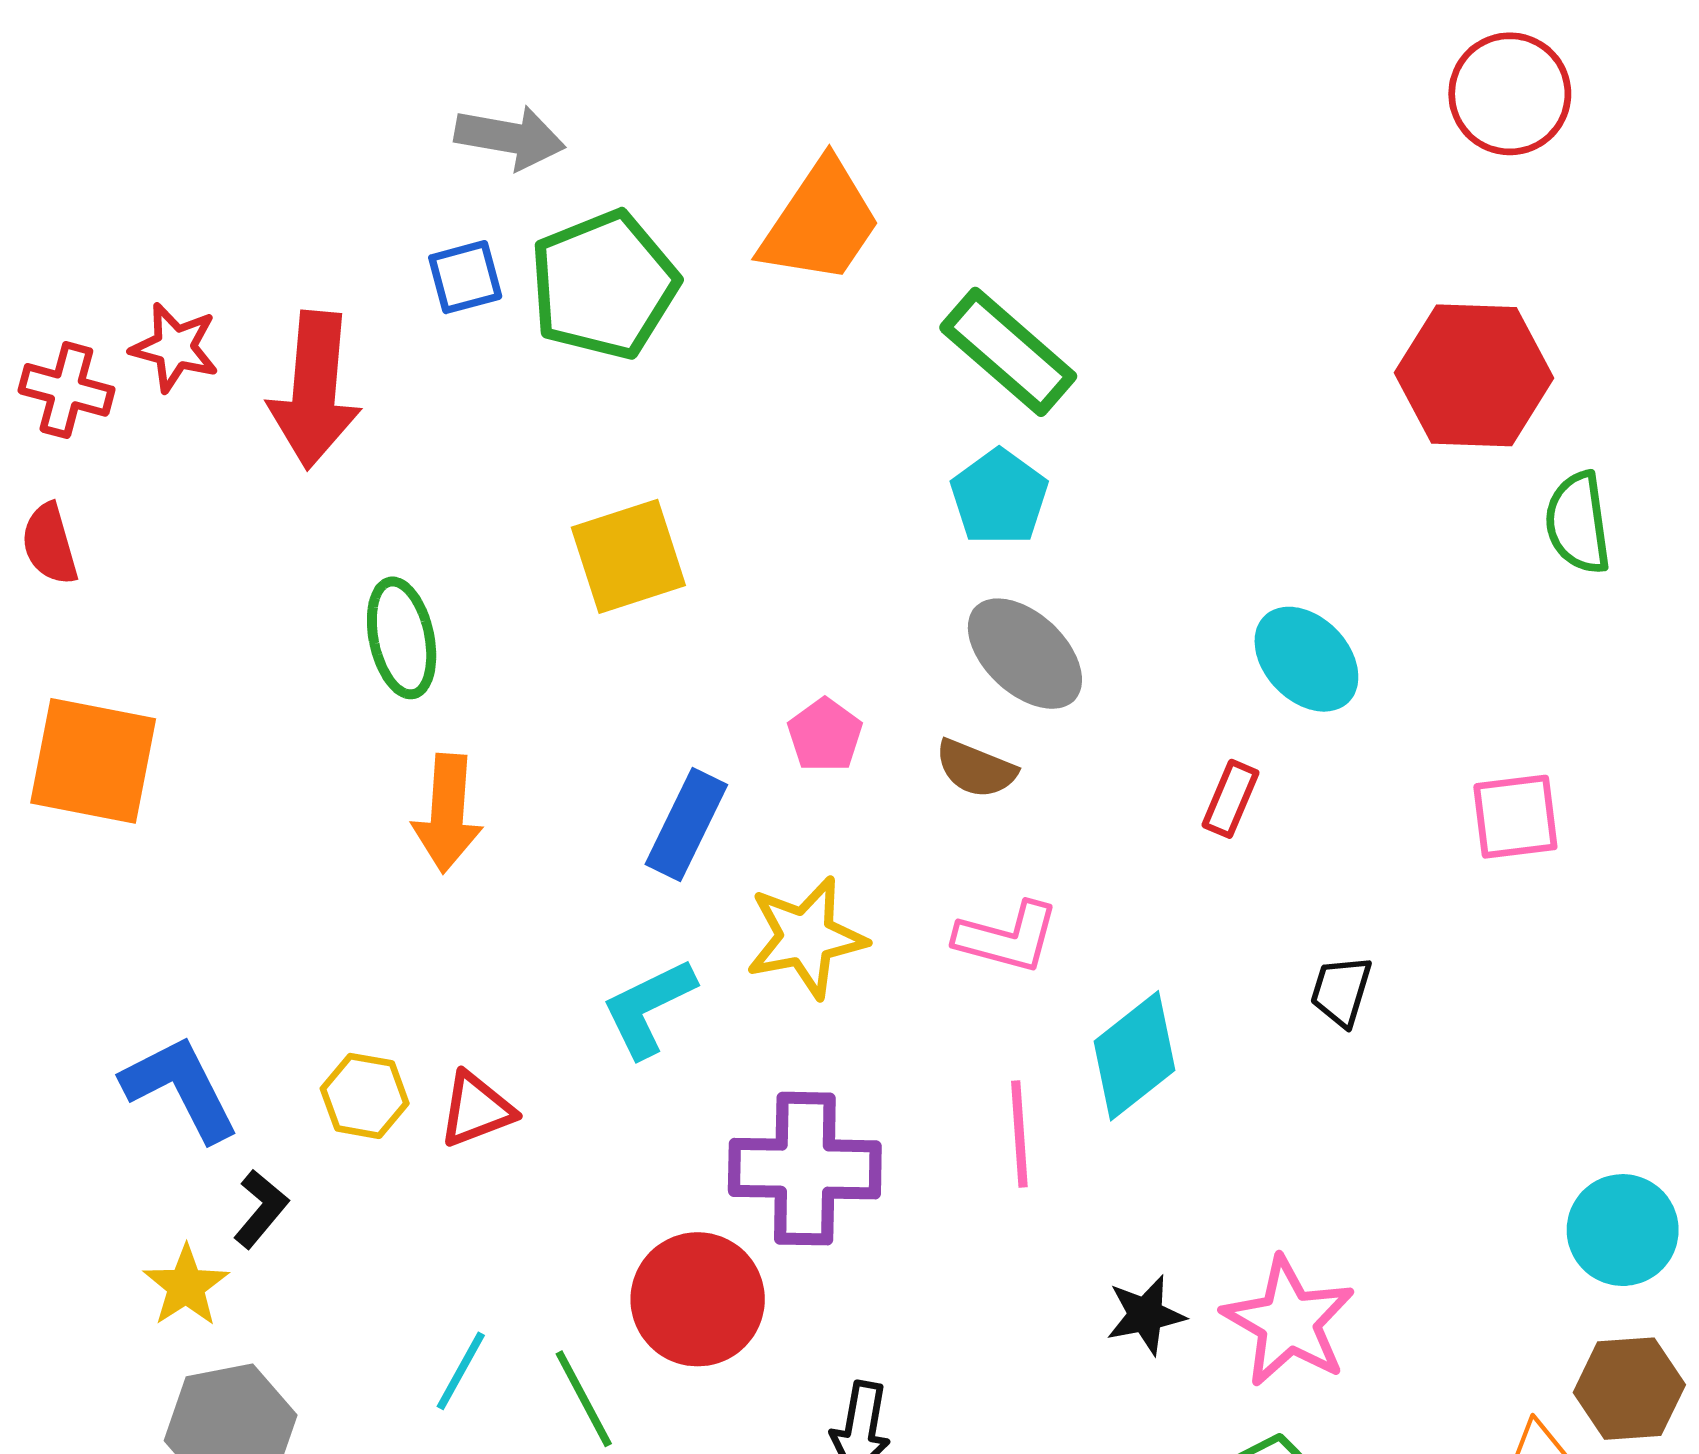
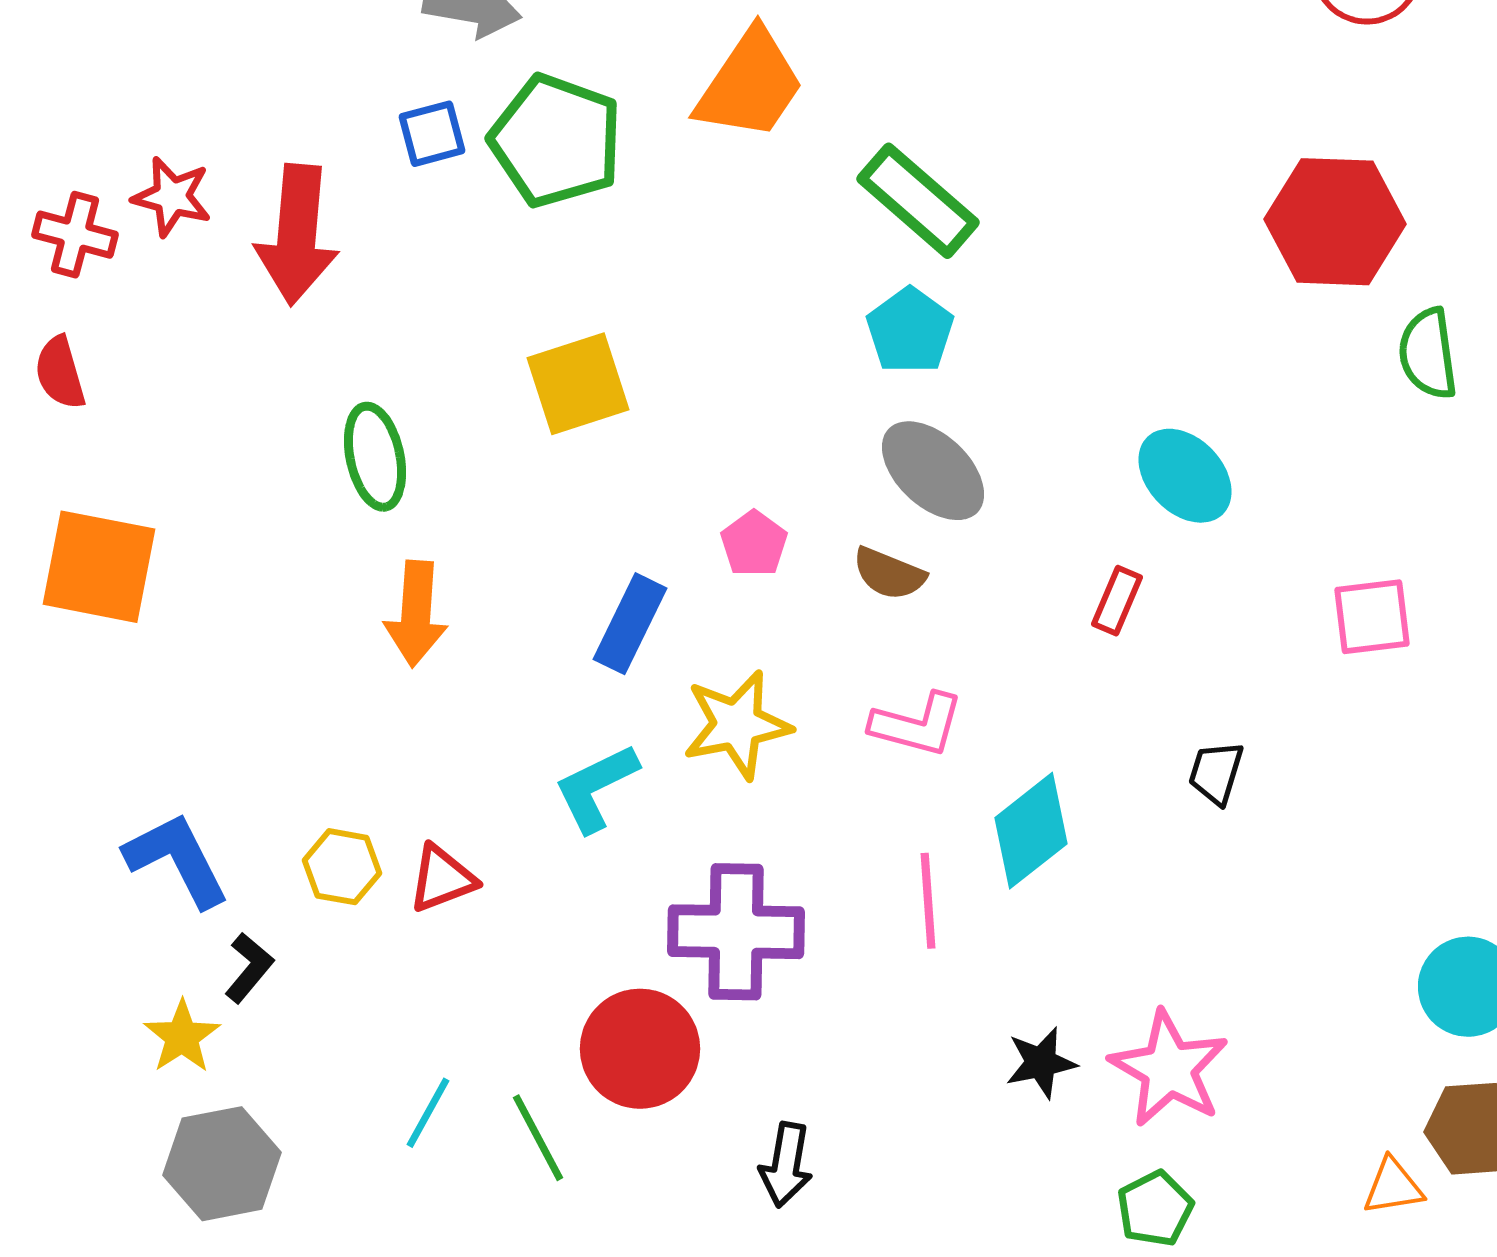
green pentagon: (604, 285) -> (556, 141), turned -30

